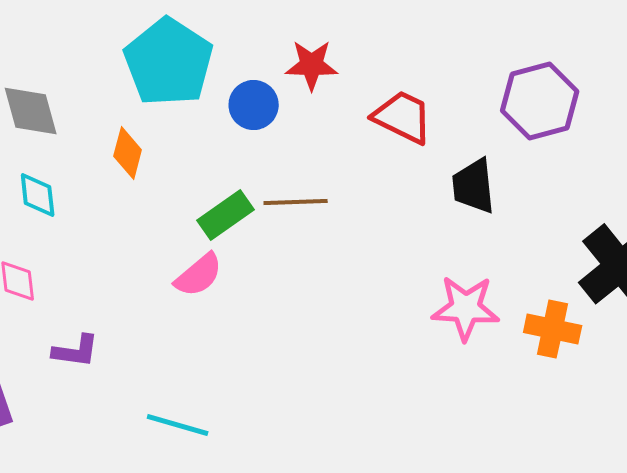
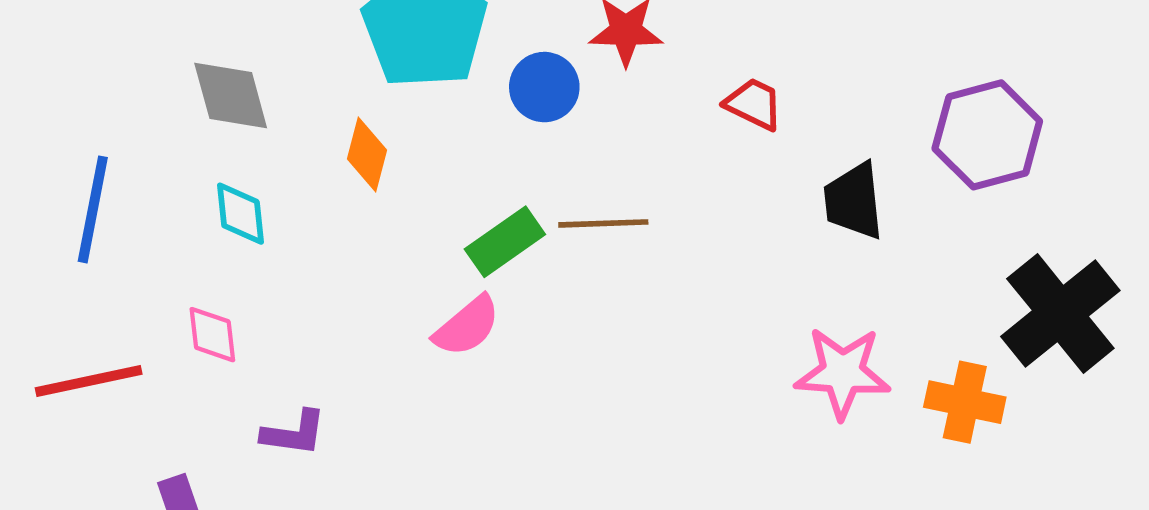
purple hexagon: (540, 101) -> (987, 135), moved
red trapezoid: (403, 117) -> (754, 104), size x0.7

